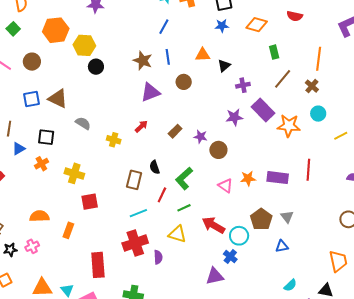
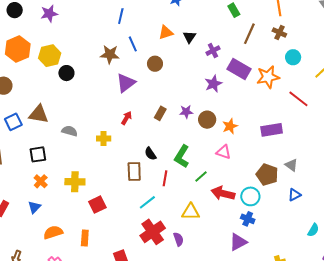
blue triangle: (19, 149) -> (34, 207), moved
red line: (308, 170) -> (298, 99), moved, turned -40
orange star: (248, 178) -> (230, 126), moved
green line: (184, 208) -> (201, 177), moved

